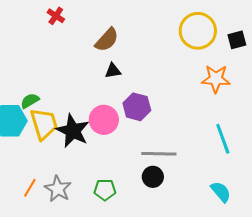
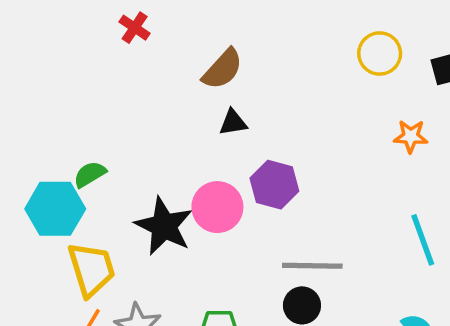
yellow circle: (198, 31) -> (380, 53), size x0.7
orange star: (216, 79) -> (411, 136), size x0.7
yellow trapezoid: (44, 124) -> (91, 269), moved

